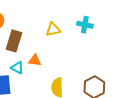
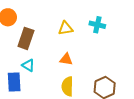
orange triangle: (35, 60) -> (66, 59), moved

